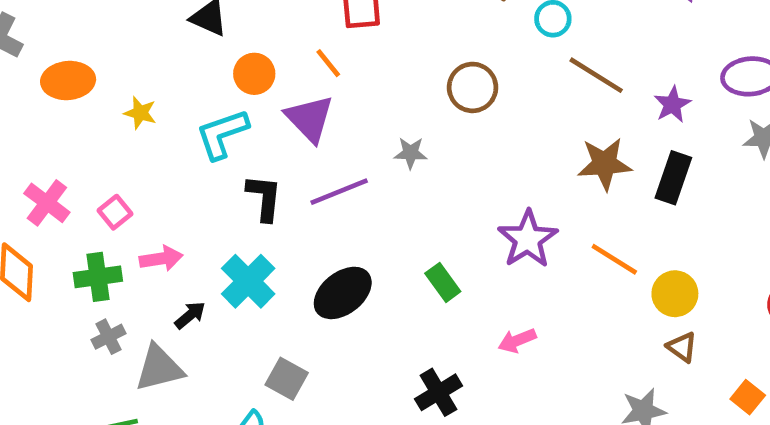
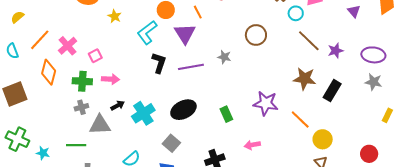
purple star: (672, 104) -> (336, 51), moved
cyan L-shape: (222, 134) -> (147, 32), turned -30
purple star: (528, 239) -> (266, 103), turned 30
cyan cross: (248, 281) -> (143, 113), moved
gray square: (287, 379) -> (171, 143), moved

